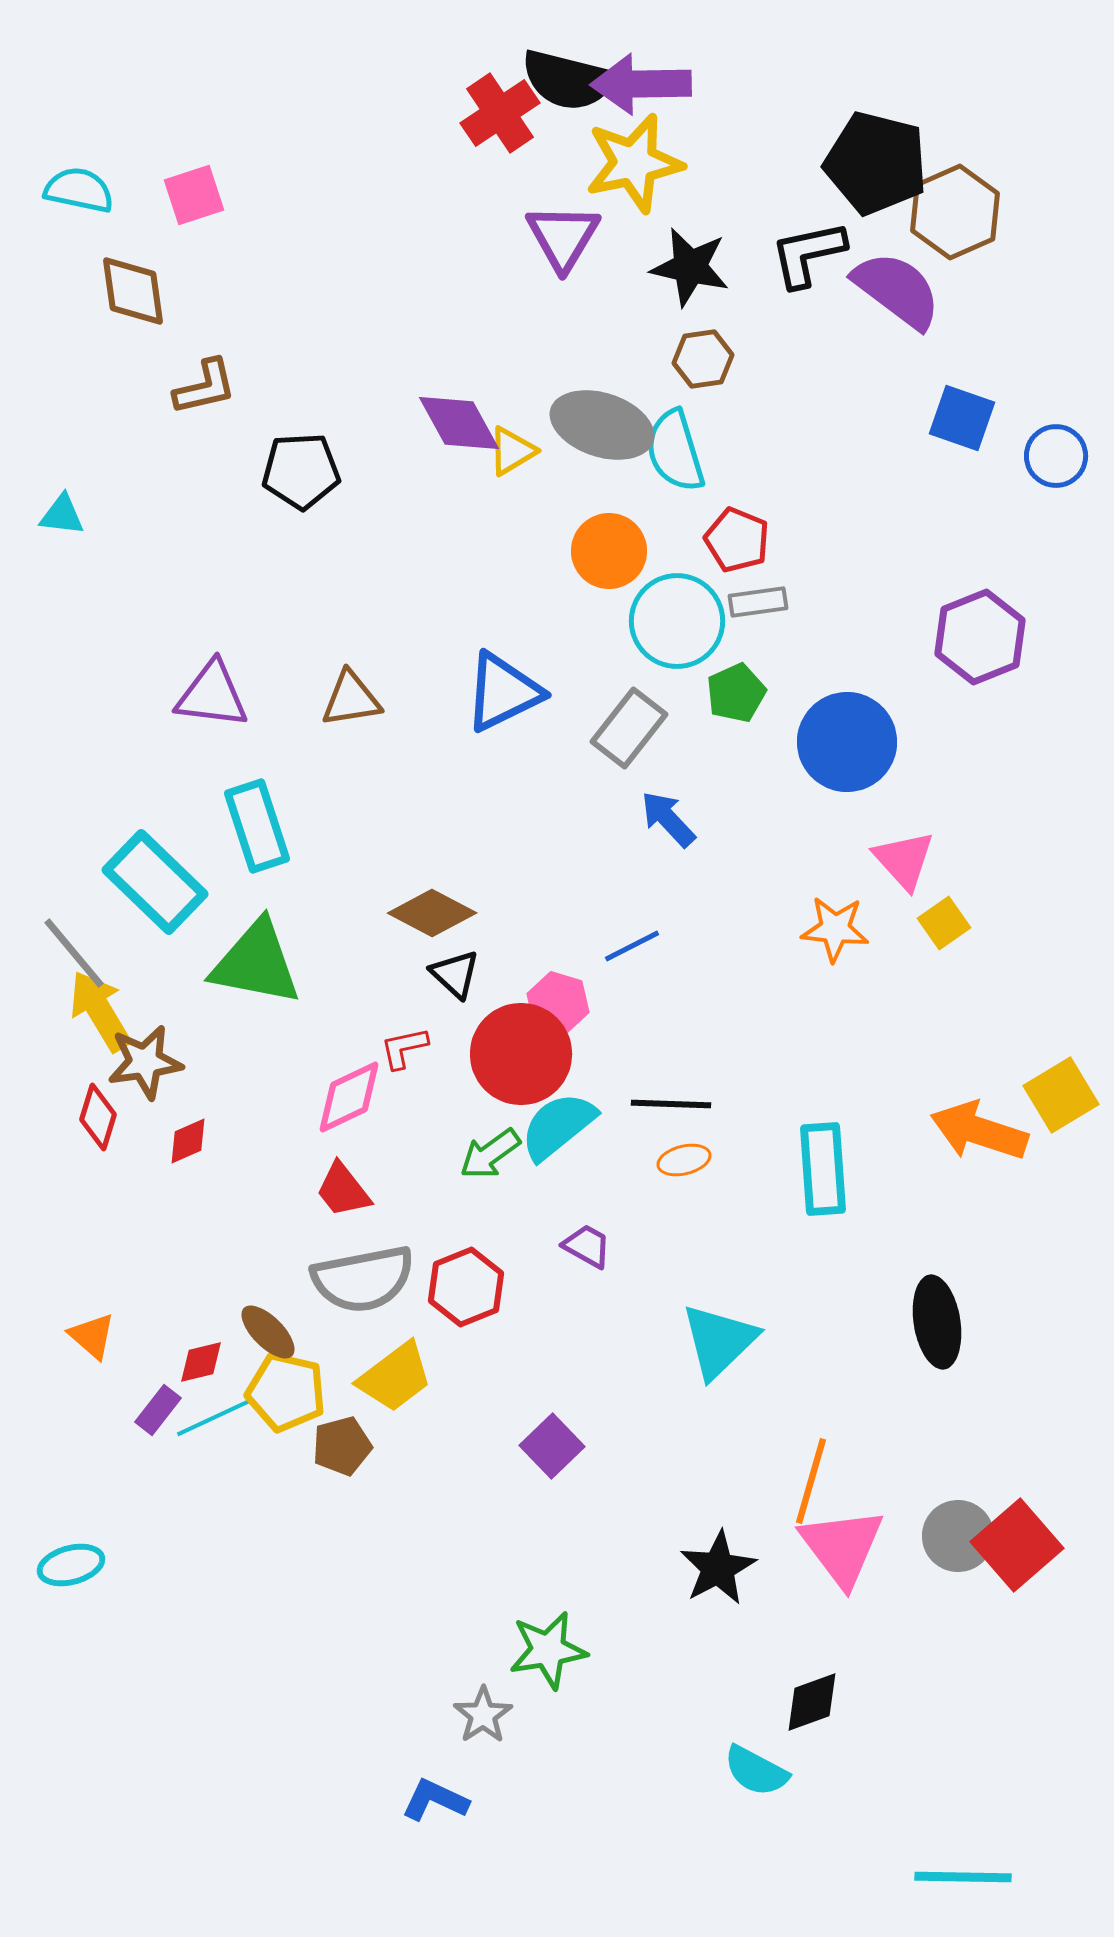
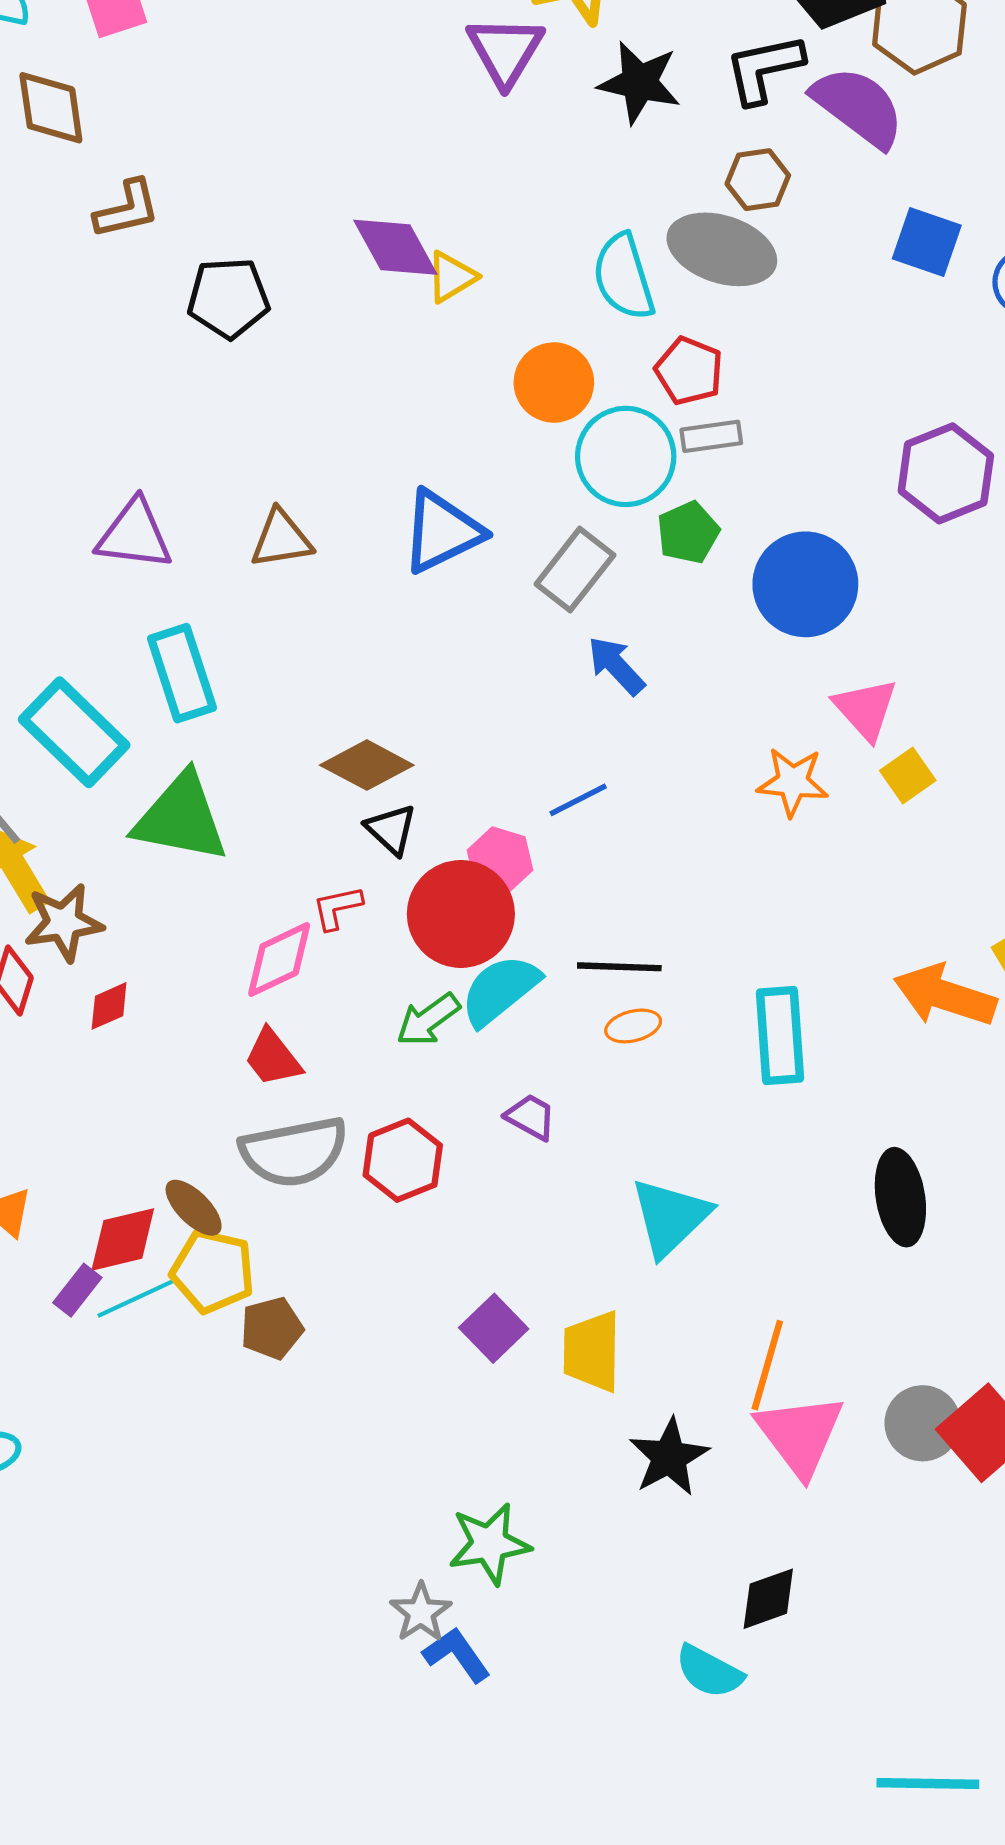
brown hexagon: (703, 359) -> (758, 180), moved
gray ellipse: (602, 425) -> (722, 249), moved
red diamond: (201, 1362) -> (123, 1239), size x1.5
yellow trapezoid: (395, 1377) -> (592, 1351), moved, turned 128
blue L-shape: (435, 1800) -> (457, 1655), moved, turned 30

